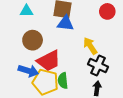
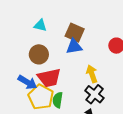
blue triangle: (65, 23) -> (74, 47), turned -30

